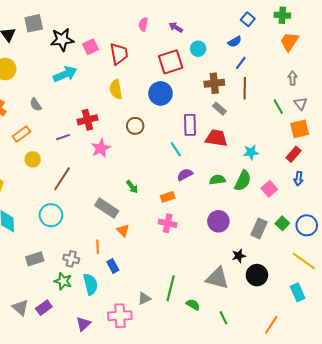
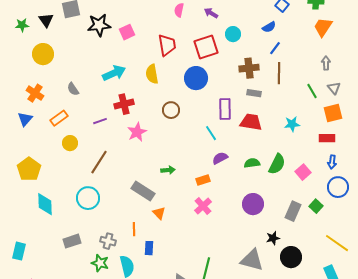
red trapezoid: (119, 54) -> (167, 45), moved
cyan arrow: (65, 74) -> (114, 73), moved
gray rectangle: (219, 109) -> (254, 93), turned -32
cyan star: (251, 152) -> (292, 124), moved
red rectangle: (294, 154) -> (327, 138), turned 49
green arrow: (132, 187) -> (168, 170), turned -56
pink cross: (168, 223) -> (203, 206), turned 36
blue circle: (307, 225) -> (338, 187), moved
blue rectangle: (113, 266) -> (149, 248), turned 32

